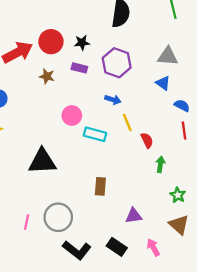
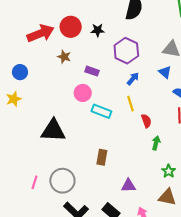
purple rectangle: (79, 68) -> (92, 71), moved
blue arrow: (113, 100) -> (133, 79), moved, turned -72
brown triangle: (179, 225) -> (167, 197), turned -36

